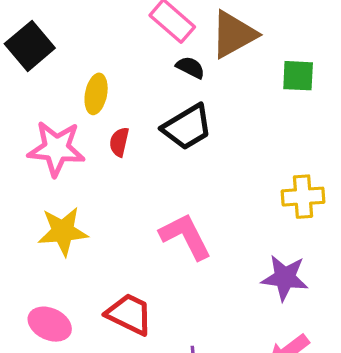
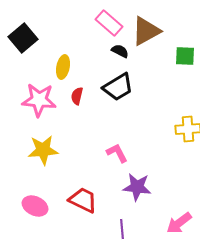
pink L-shape: (185, 236) -> (117, 153), size x0.7
purple star: (285, 278) -> (137, 187), moved

